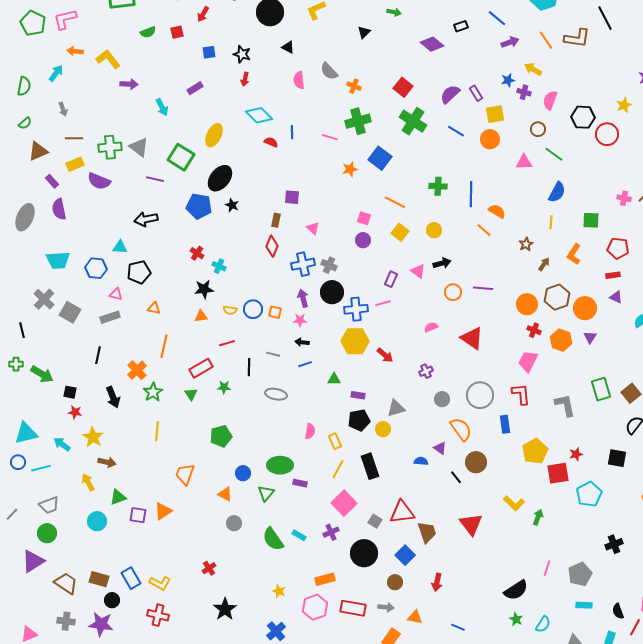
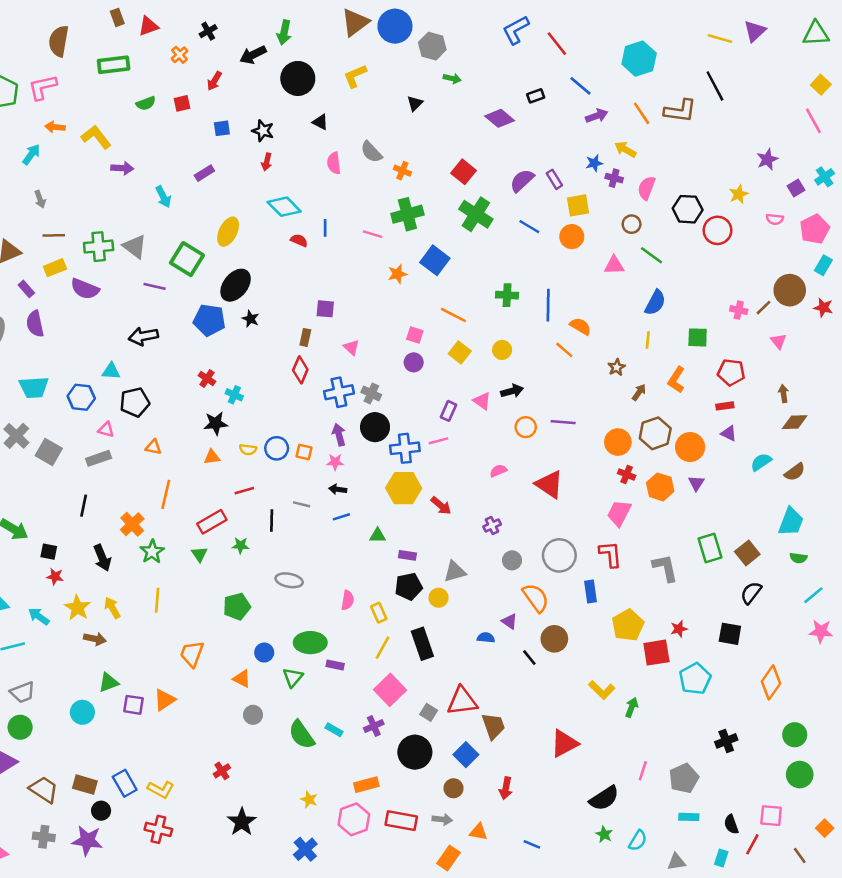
gray ellipse: (276, 394) -> (289, 580), moved
yellow arrow: (88, 482) -> (112, 608), moved
red triangle: (471, 524) -> (564, 743), moved, turned 40

